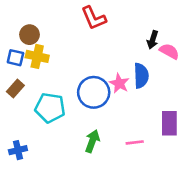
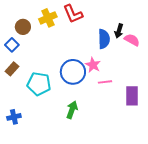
yellow cross: (37, 56) -> (48, 18), moved, turned -36
blue square: (15, 58) -> (12, 45), turned 32
blue semicircle: (141, 76) -> (104, 39), moved
pink line: (135, 142) -> (105, 82), moved

